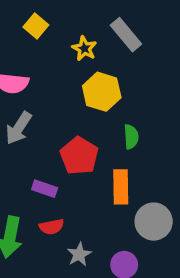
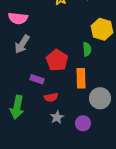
yellow hexagon: (102, 92) -> (102, 29), moved
red semicircle: (51, 227) -> (51, 97), moved

